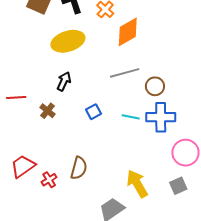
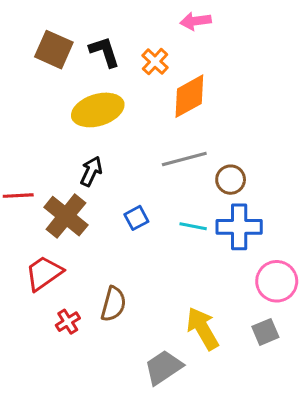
brown cross: (48, 111) -> (66, 216), size x1.8
red trapezoid: (23, 166) -> (44, 273), moved

